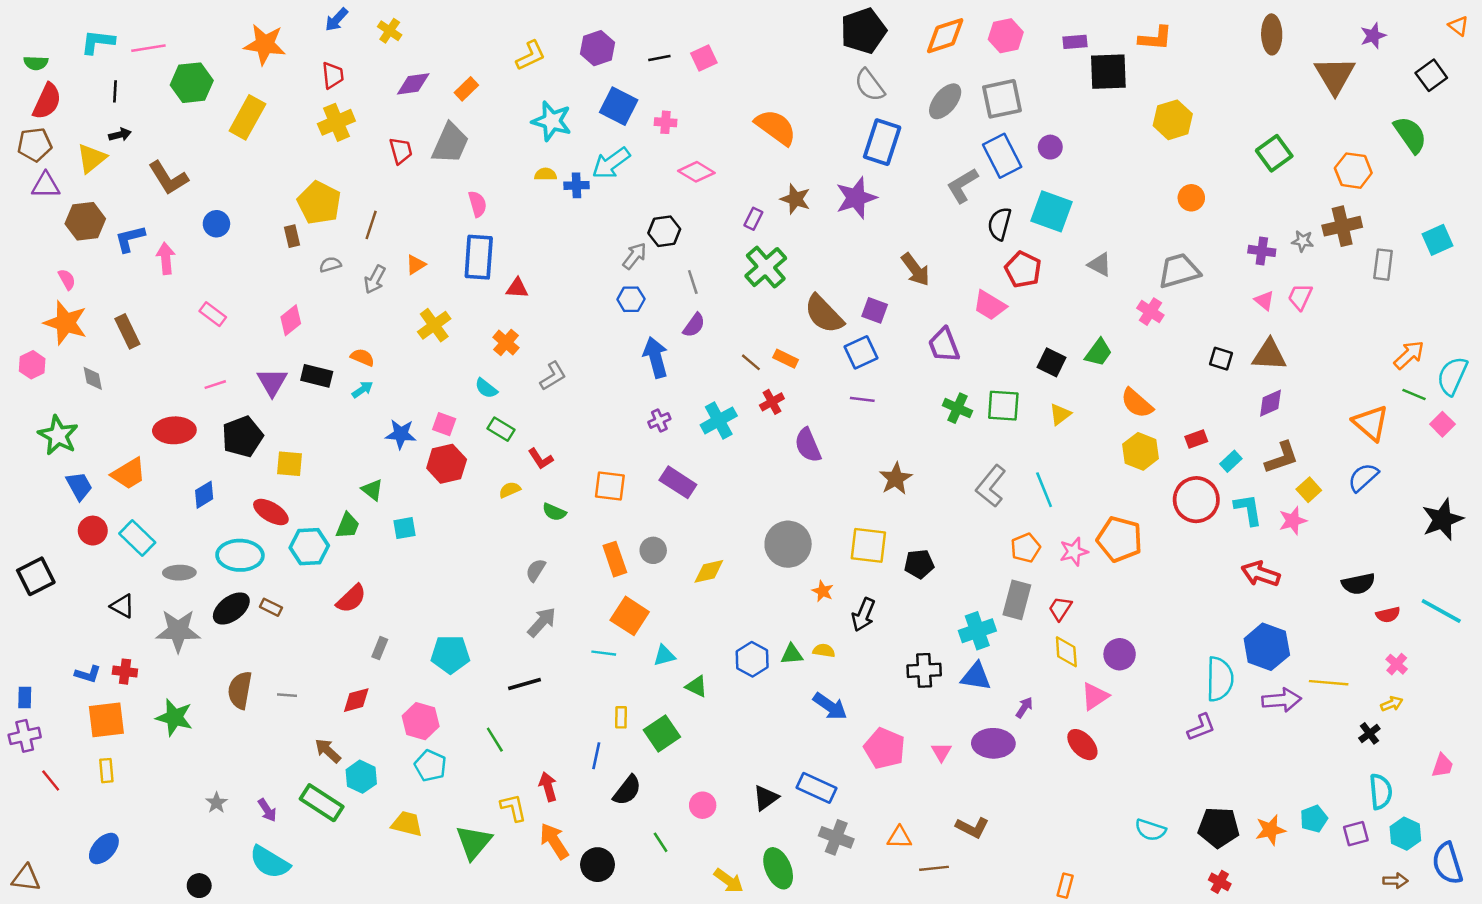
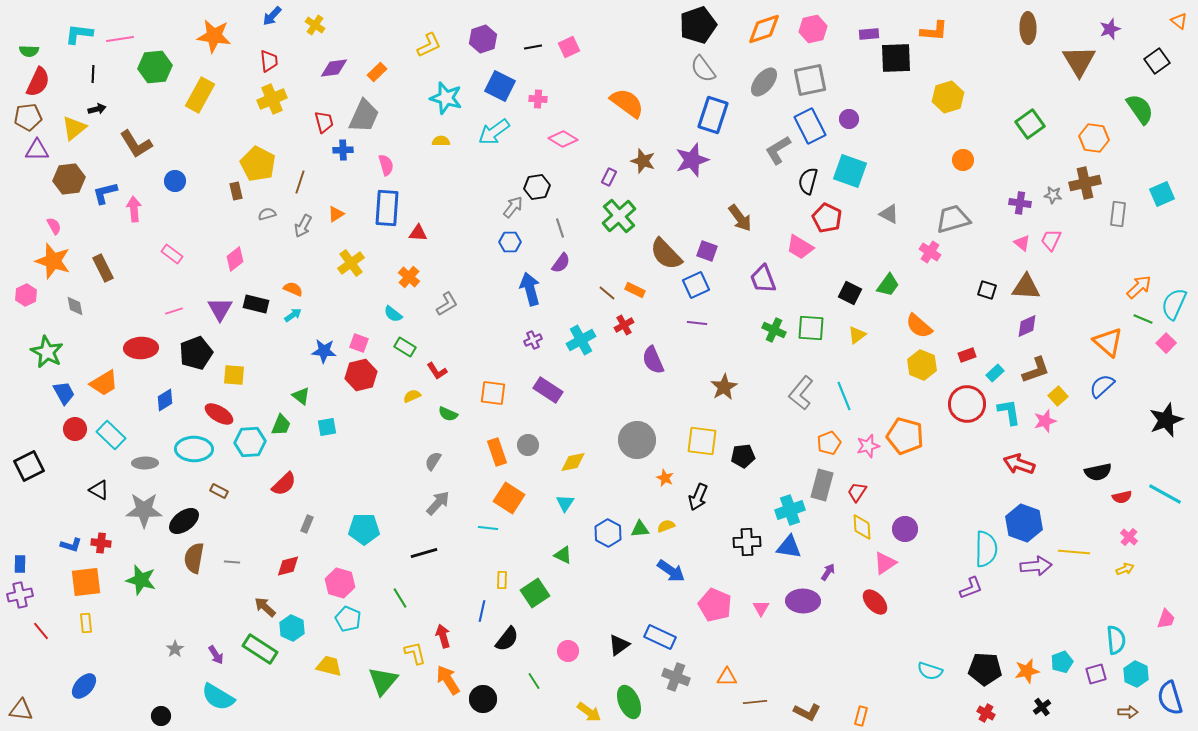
blue cross: (576, 185) -> (343, 150), moved
black ellipse: (231, 608) -> (184, 521), moved
yellow semicircle: (824, 651) -> (666, 526), turned -30
cyan triangle: (664, 656) -> (565, 503), moved, turned -42
black cross: (1369, 733) -> (1042, 707), moved
brown L-shape: (972, 827) -> (807, 712), moved

